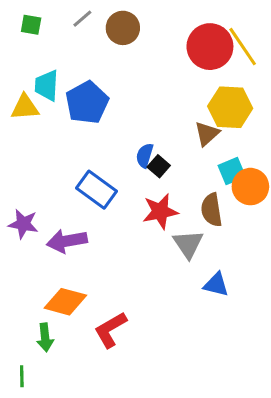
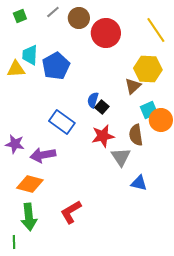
green square: (31, 25) -> (20, 16), turned -32
red circle: (210, 47) -> (106, 33), moved
orange diamond: (65, 302) -> (30, 184), moved
green arrow: (45, 337) -> (29, 217), size x1.5

